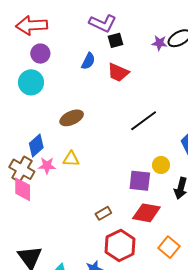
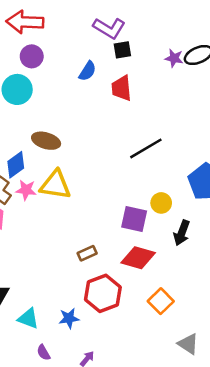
red trapezoid: (118, 72) -> (122, 88), turned 55
brown ellipse: (72, 118) -> (46, 141), moved, turned 35
yellow triangle: (71, 159) -> (55, 185), size x1.6

